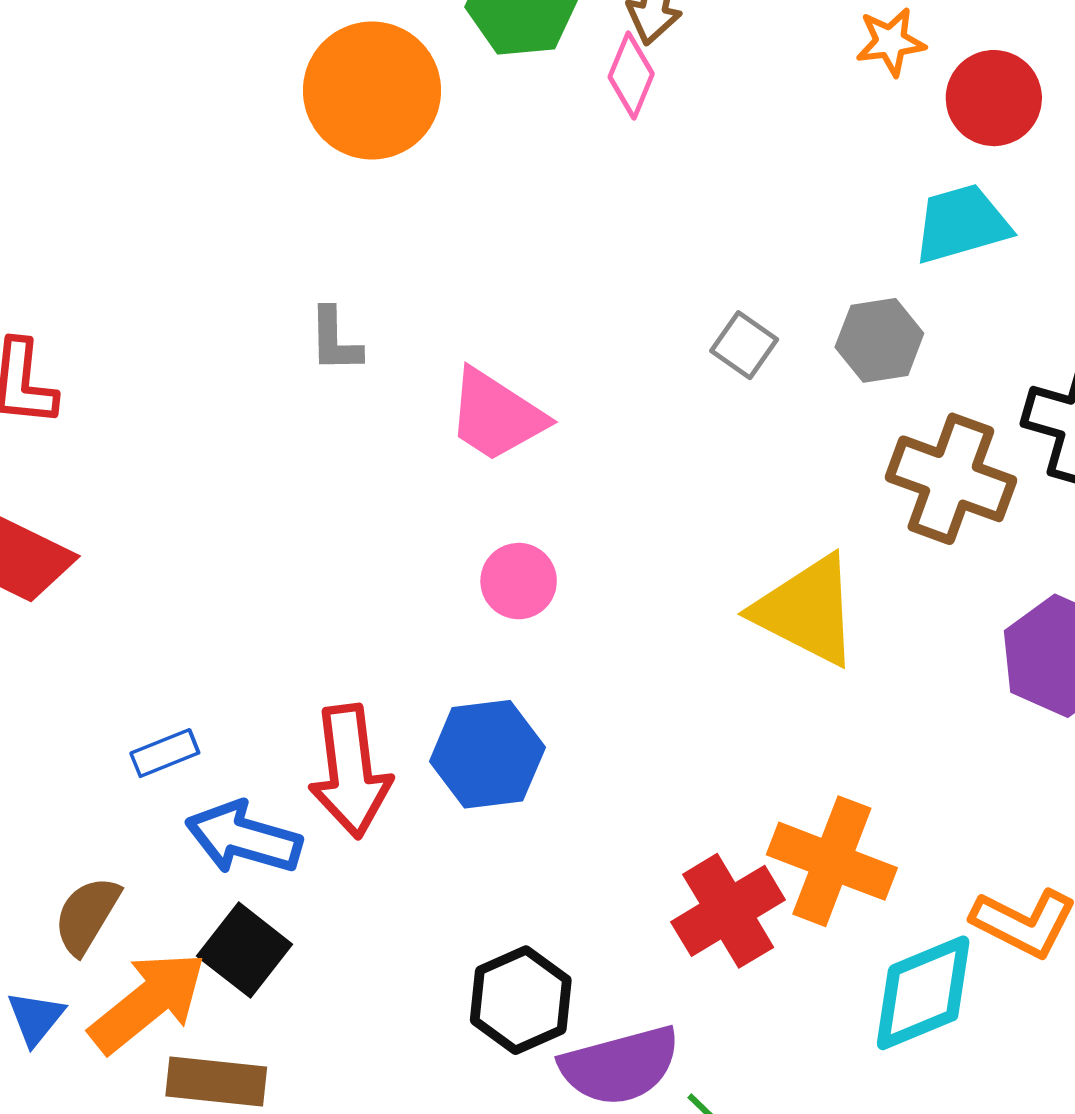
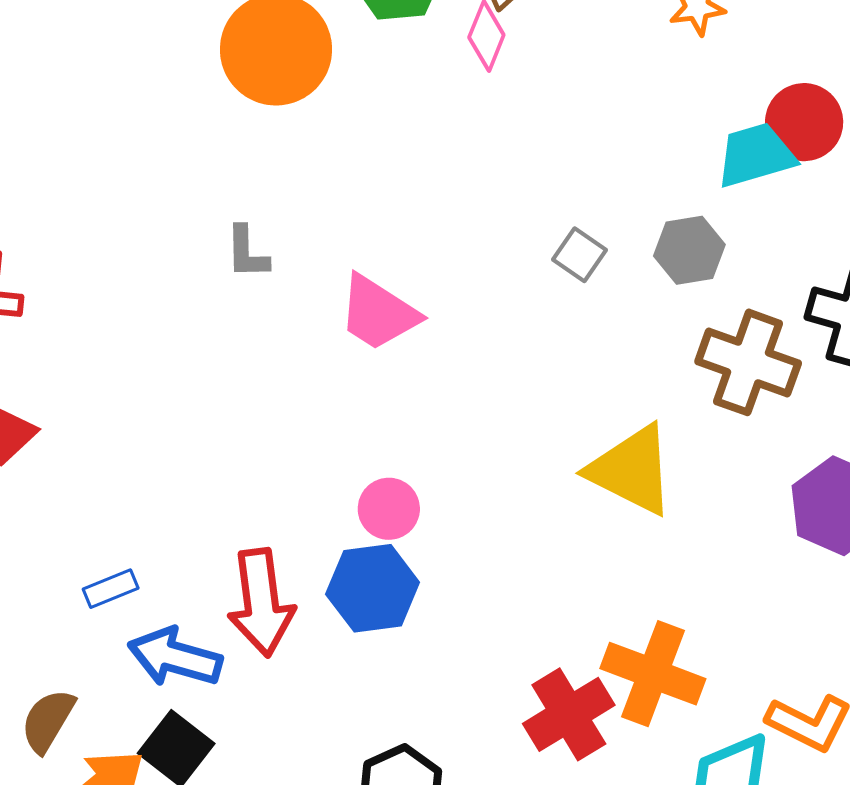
red circle: (994, 98) -> (804, 122), moved
pink circle: (519, 581) -> (389, 509), moved

